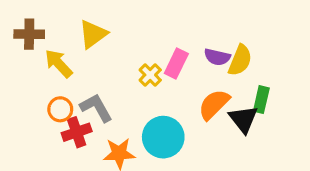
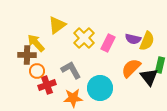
brown cross: (29, 34) -> (27, 55), moved
yellow cross: (150, 75) -> (84, 38), moved, size x1.5
gray L-shape: (96, 108) -> (71, 70), moved

